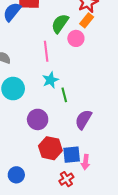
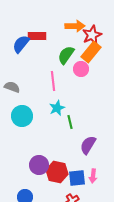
orange rectangle: (87, 20) -> (91, 52), size x1.5
purple circle: (38, 119) -> (39, 165), moved
pink arrow: (86, 162) -> (93, 176), moved

